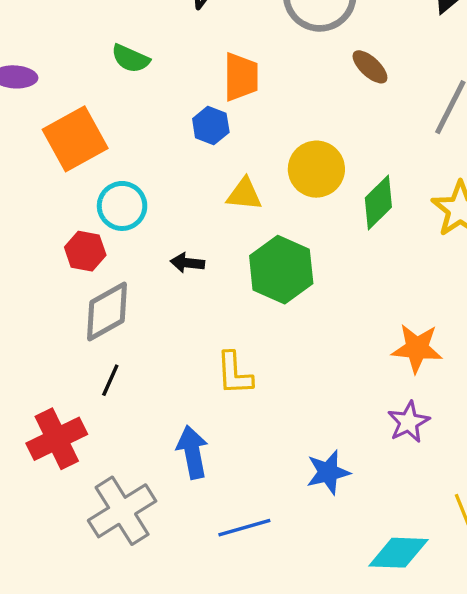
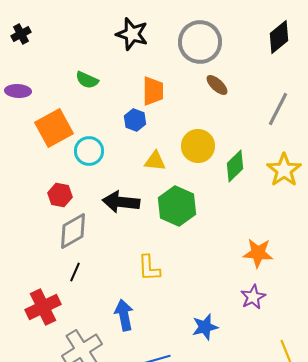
brown ellipse: (370, 67) -> (217, 85), moved
cyan circle: (122, 206) -> (89, 151), moved
black arrow: (187, 263) -> (121, 202), size x1.8

